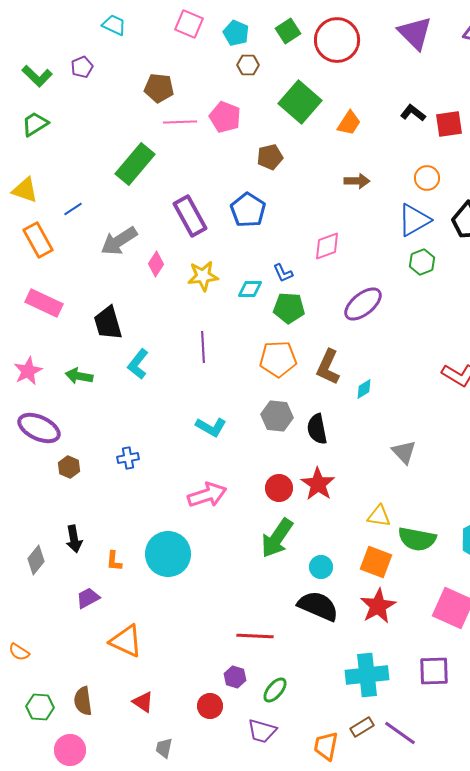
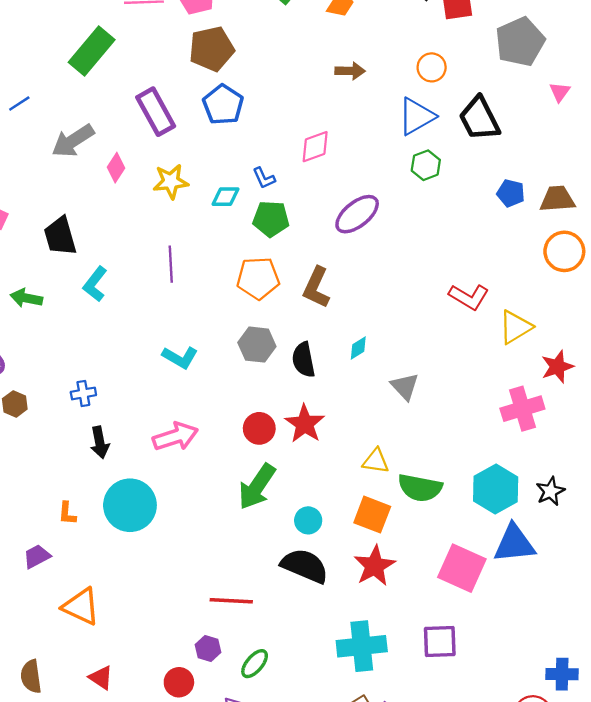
brown pentagon: (270, 157) -> (212, 49), moved, size x1.5
cyan diamond: (364, 389) -> (358, 348), moved
black arrow: (74, 539) -> (100, 442), moved

